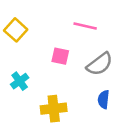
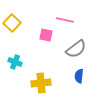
pink square: (60, 56) -> (46, 35), moved
cyan cross: (20, 81) -> (15, 62), turned -32

